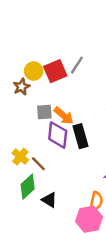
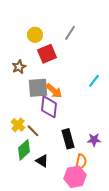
gray line: (77, 65) -> (70, 33), moved
yellow circle: (34, 71) -> (35, 35), moved
gray square: (44, 112) -> (38, 88), size x1.5
black rectangle: (81, 136) -> (68, 139), moved

